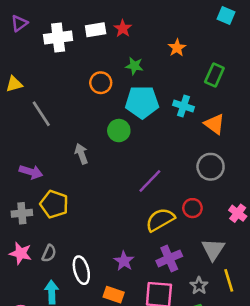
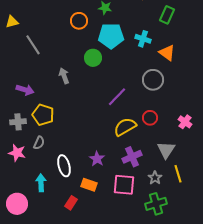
gray circle: (211, 167) -> (153, 80), moved
gray semicircle: (49, 253) -> (39, 143), moved

